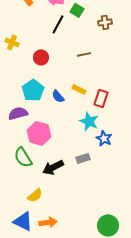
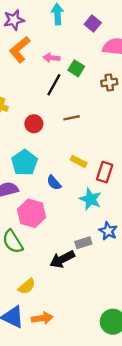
brown line: (84, 54) -> (72, 118), moved
blue semicircle: (58, 96) -> (54, 183), moved
blue star: (104, 138) -> (108, 231), moved
black arrow: (53, 167) -> (62, 259), moved

